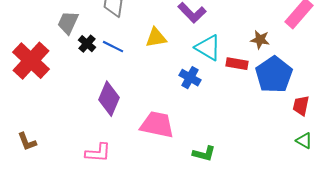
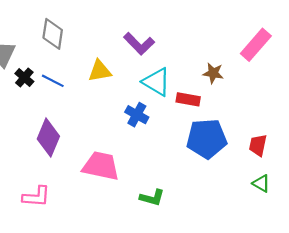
blue pentagon: (274, 75) -> (207, 139), moved, turned 30

